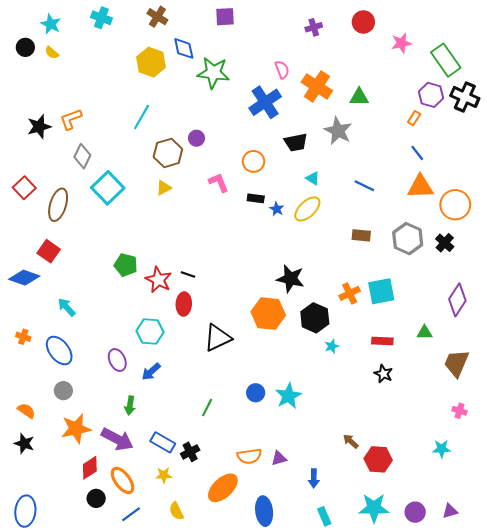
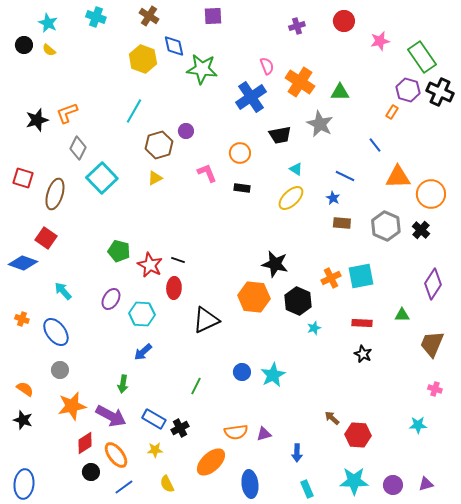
blue line: (417, 153) -> (375, 145), moved
red square: (24, 188) -> (23, 178), turned -30
blue star: (277, 209) -> (333, 198), moved
purple ellipse: (117, 360) -> (111, 299), moved, turned 55

